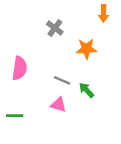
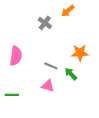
orange arrow: (104, 13) -> (68, 11), moved, turned 48
orange star: (86, 49) -> (80, 53), moved

